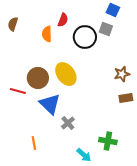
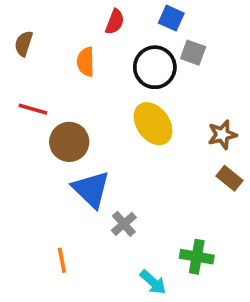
blue square: (113, 10) -> (171, 18), moved
red semicircle: (63, 20) -> (115, 22), moved
yellow ellipse: (66, 74) -> (153, 124), moved
red line: (18, 91) -> (33, 109), moved
brown rectangle: (126, 98) -> (230, 178), turned 48

